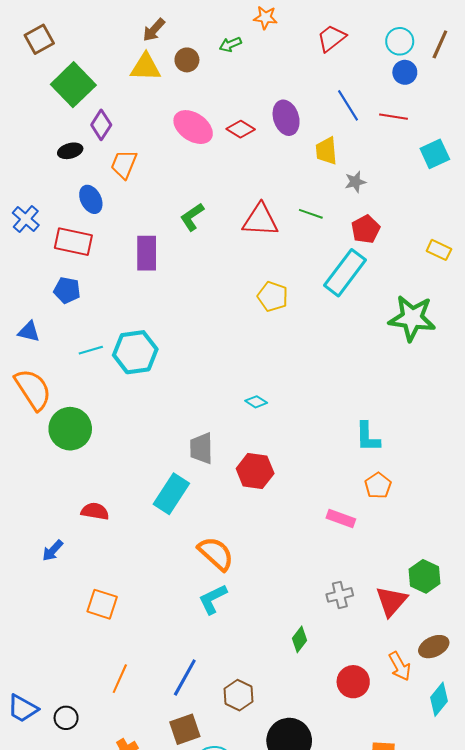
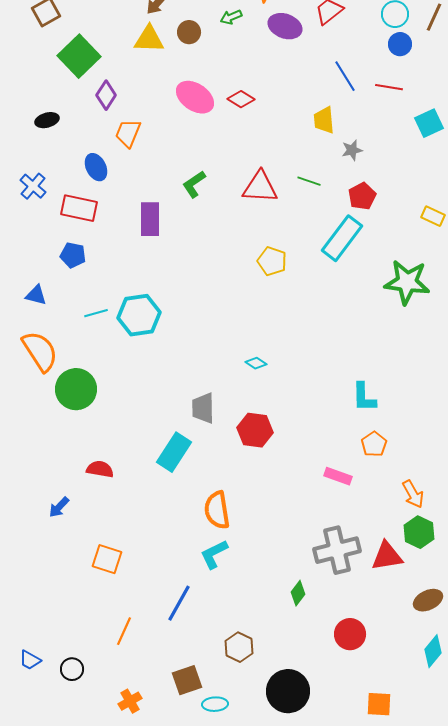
purple ellipse: (286, 118) -> (285, 26), moved, turned -52
black ellipse: (70, 151) -> (47, 120), moved
orange semicircle: (216, 554) -> (217, 510), turned -141
gray cross: (340, 595) -> (337, 550), size x1.8
red triangle: (391, 601) -> (387, 556), turned 40
orange arrow: (400, 666) -> (413, 494), moved
blue line: (185, 678) -> (179, 603), moved
blue trapezoid: (23, 709) -> (30, 660), size x0.7

